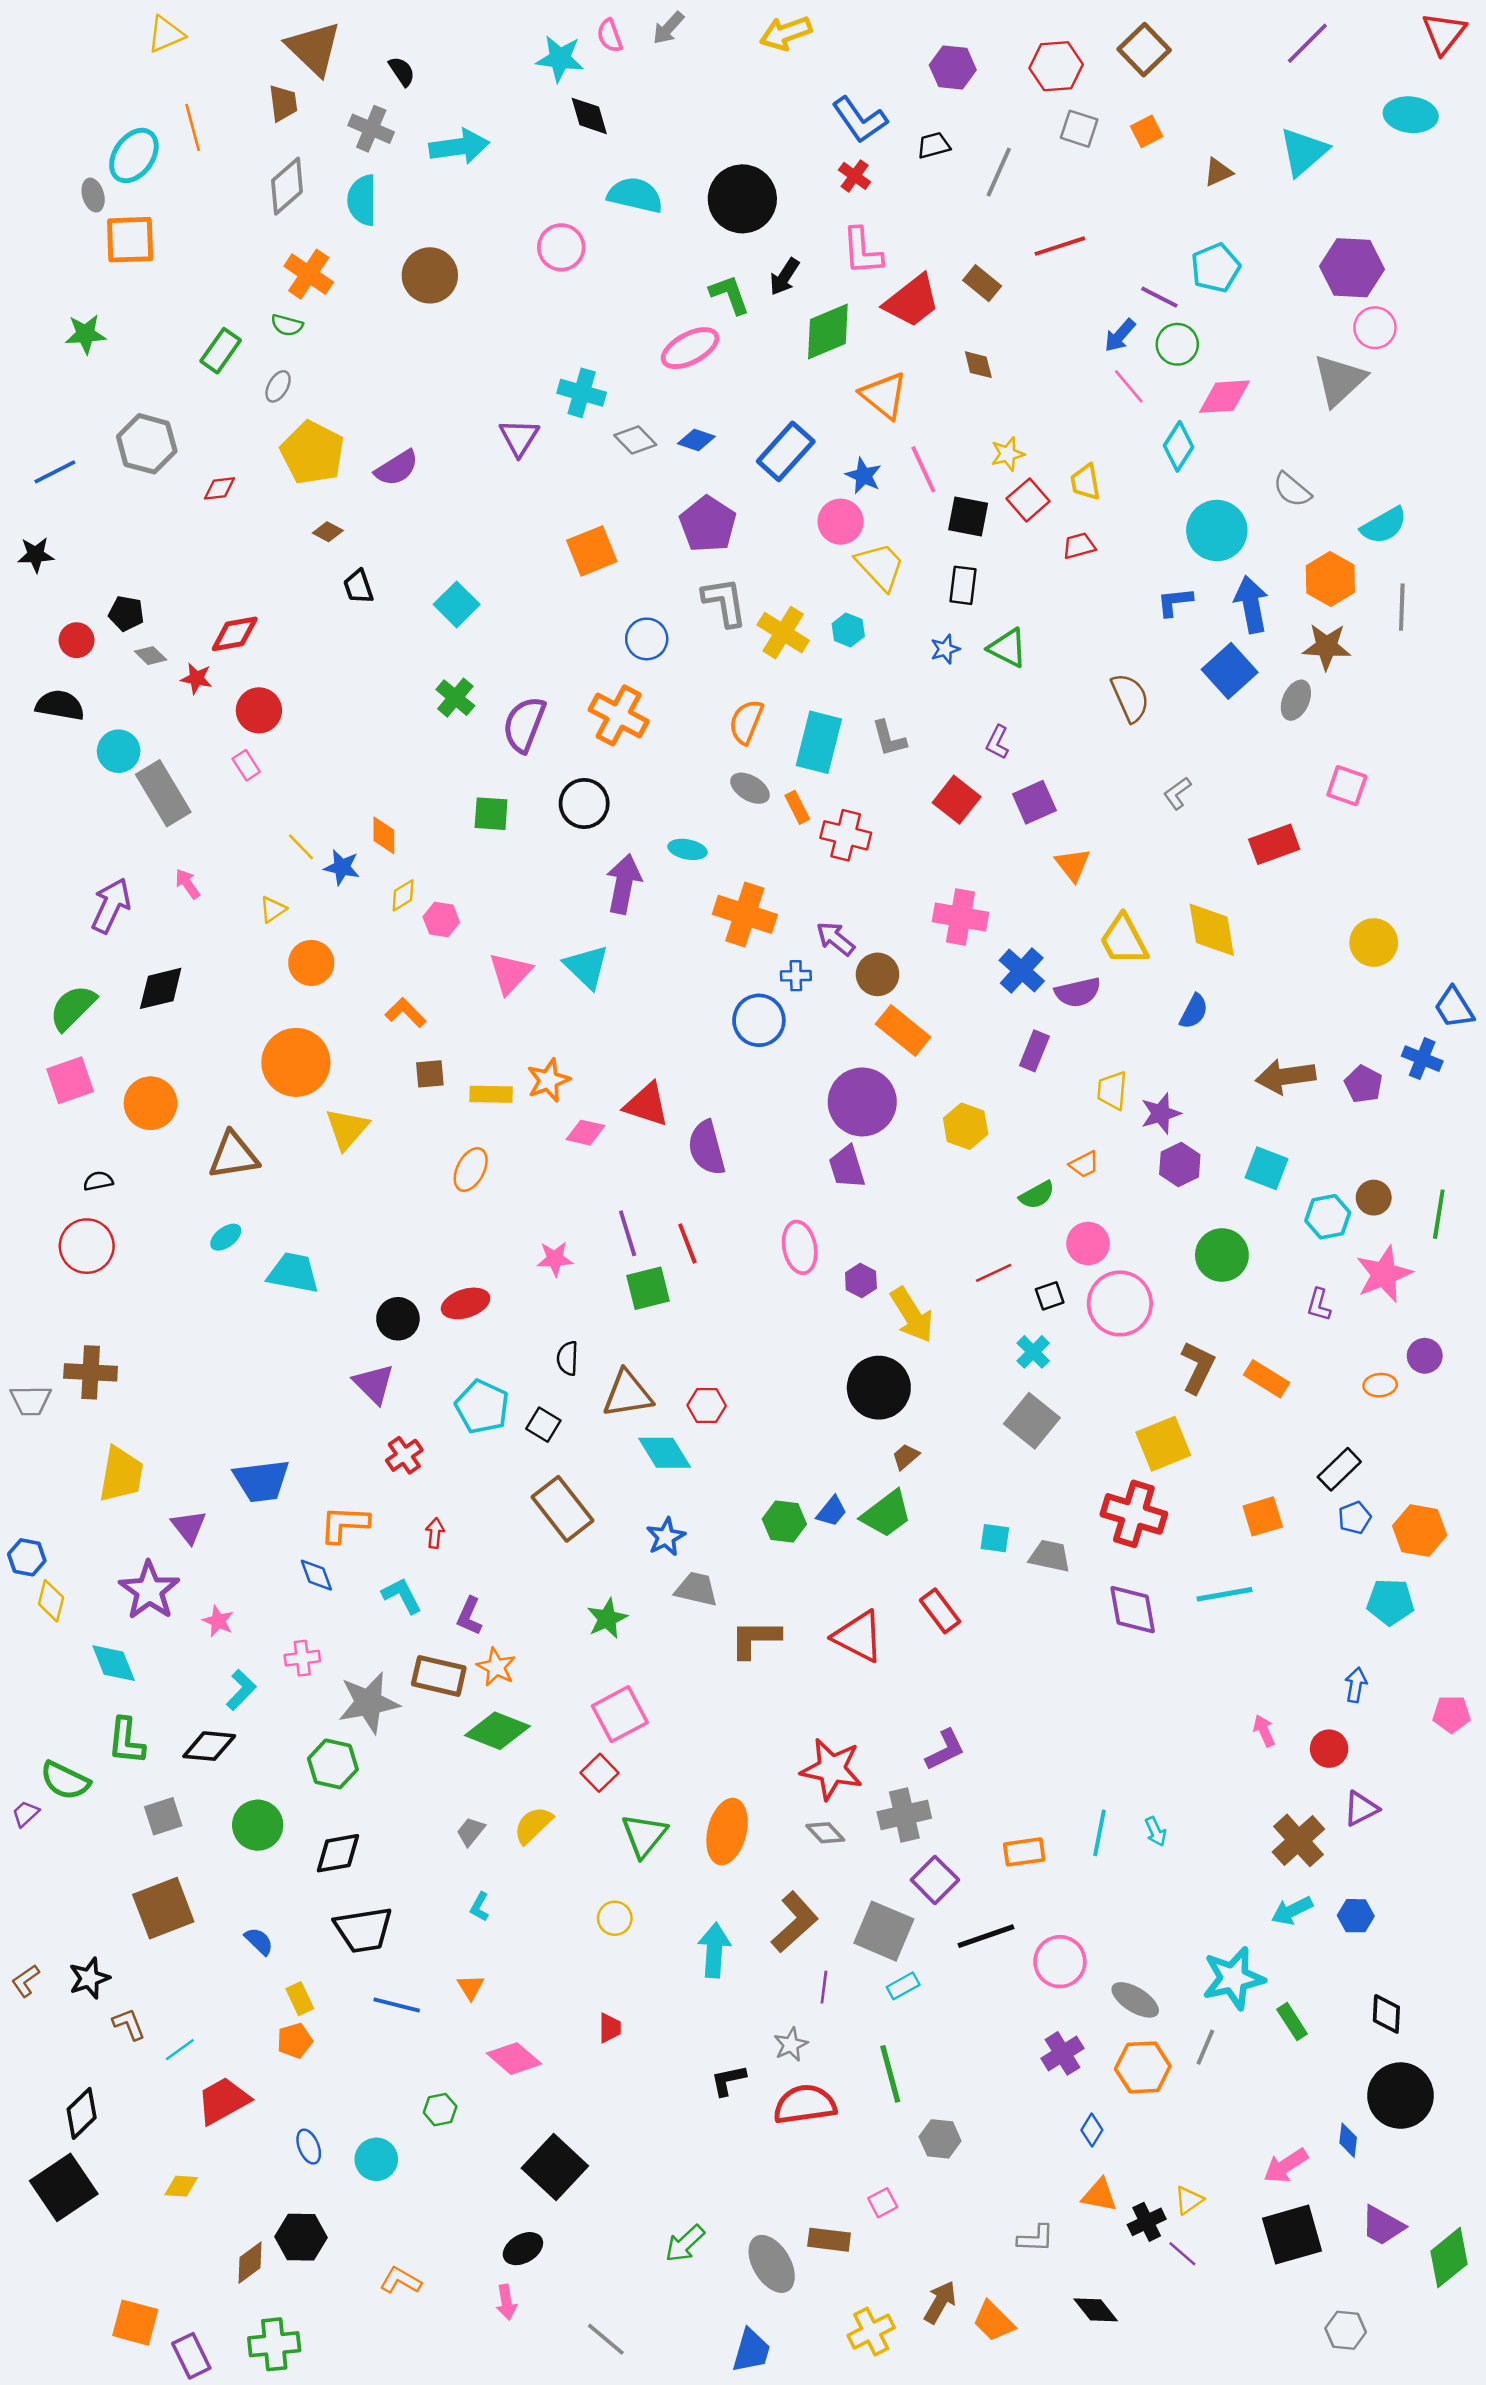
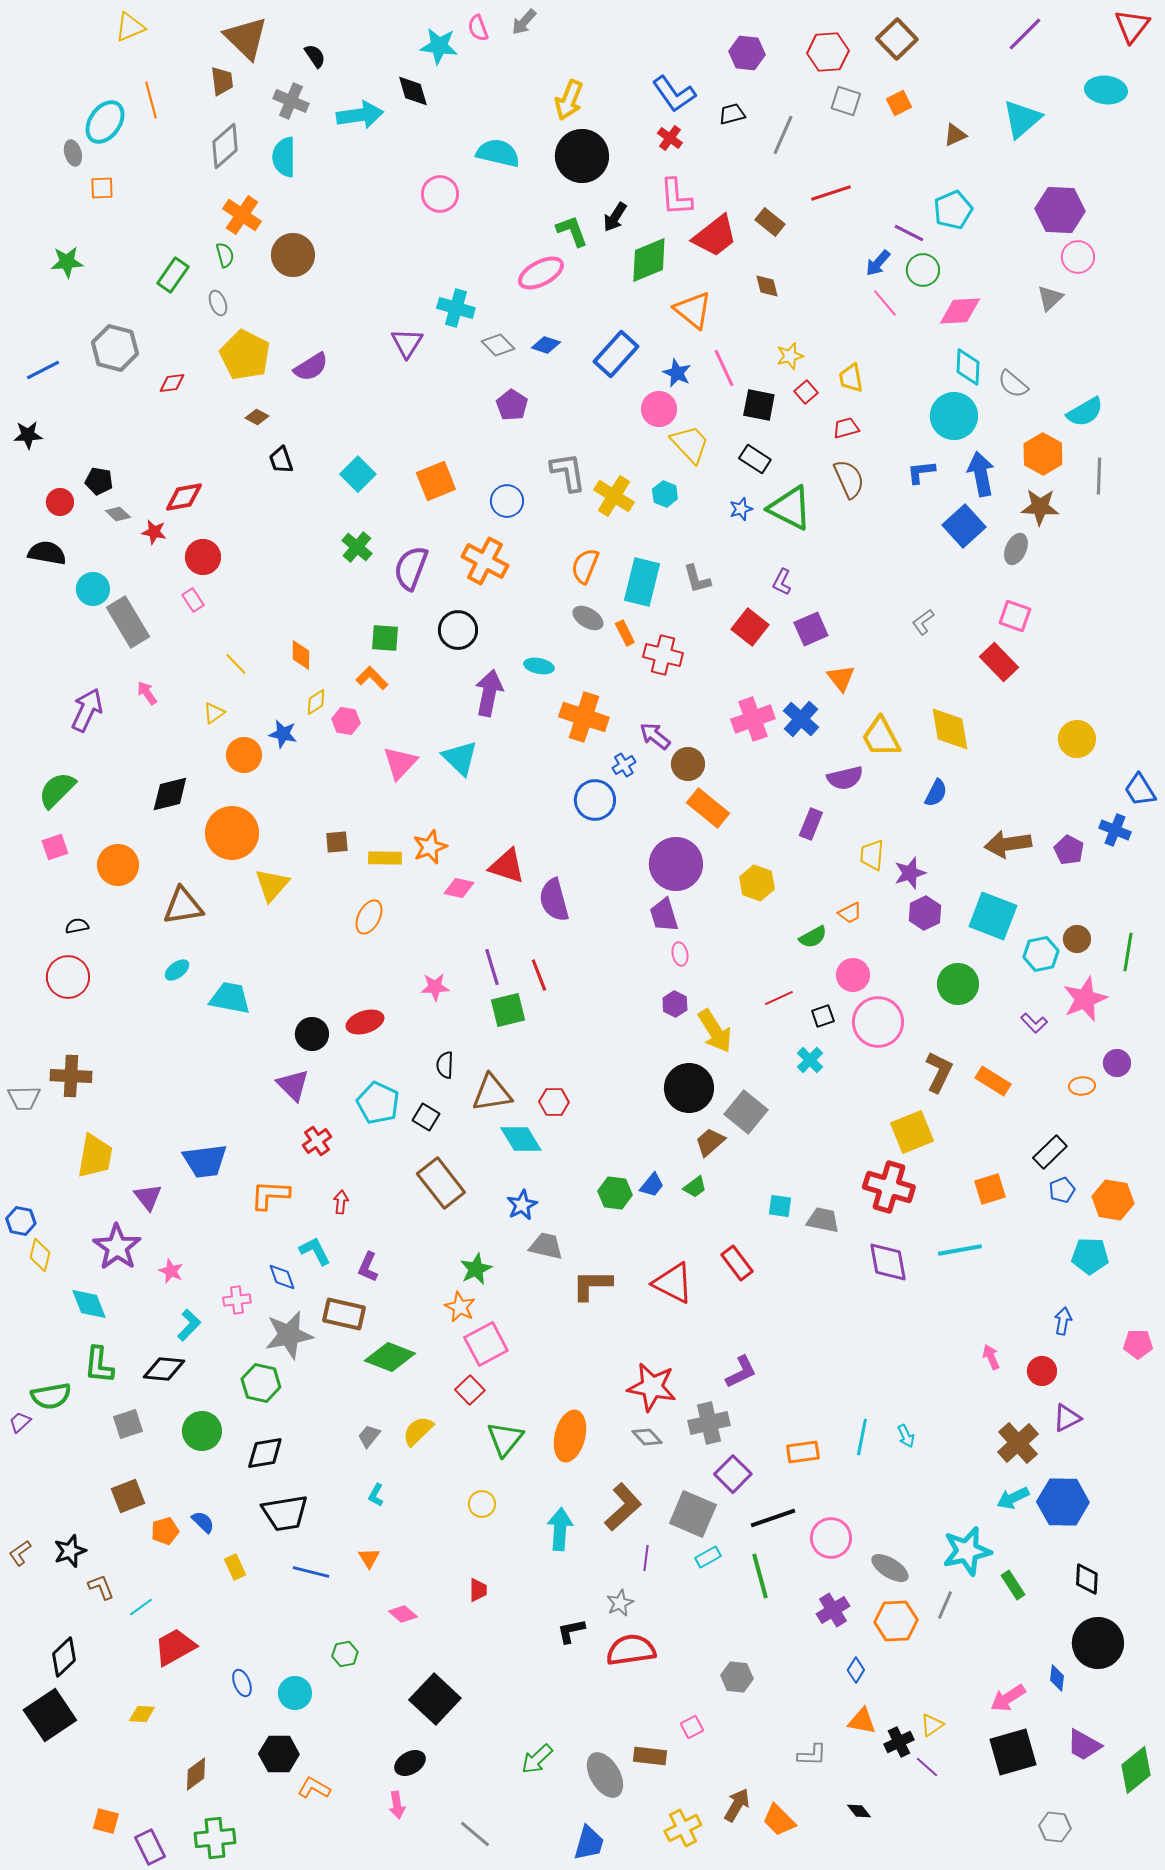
yellow arrow: (786, 33) -> (569, 100), moved, turned -48
black diamond: (589, 116) -> (413, 91), moved
orange square: (130, 240) -> (102, 188), size x0.6
brown circle: (430, 275) -> (293, 255), moved
green semicircle: (287, 325) -> (225, 255), turned -120
gray triangle: (1339, 380) -> (1050, 298), size x0.6
gray ellipse: (278, 386) -> (218, 303), turned -50
cyan diamond: (1179, 446) -> (968, 367), moved, turned -30
red square: (1028, 500) -> (806, 392), size x0.7
purple pentagon: (708, 524) -> (512, 405), moved, size x0.7
orange square: (592, 551) -> (436, 481), moved
black rectangle: (963, 585) -> (755, 459), turned -64
green triangle: (1008, 648) -> (790, 508), size x1.4
brown semicircle: (1130, 698) -> (849, 479), moved
pink square: (1347, 786) -> (1015, 616), moved
red rectangle: (1274, 844) -> (999, 662), turned 66
blue star: (342, 867) -> (283, 734), moved
pink cross: (960, 917) -> (753, 719), turned -30
blue cross: (1022, 971) -> (801, 719), moved
blue cross: (796, 976) -> (624, 765), turned -30
black diamond: (161, 988) -> (170, 794), moved
orange L-shape: (406, 1013) -> (372, 678), moved
pink square: (70, 1080) -> (55, 847), size x0.7
cyan square: (1267, 1168) -> (993, 916), size x1.4
pink ellipse: (800, 1247) -> (680, 954), moved, size x0.6
purple L-shape: (1319, 1305) -> (1034, 1023), turned -60
gray square: (1032, 1421) -> (746, 1112), moved
brown trapezoid: (906, 1457) -> (710, 1142), size x1.4
green trapezoid: (886, 1514) -> (695, 1187), size x0.6
blue diamond: (316, 1575) -> (282, 1277), moved
orange star: (496, 1667) -> (460, 1307), moved
green semicircle: (65, 1781) -> (51, 1396), turned -36
brown square: (163, 1908) -> (128, 1496), size x0.7
blue hexagon: (1356, 1916) -> (1063, 1502), size x1.8
orange pentagon: (295, 2041) -> (165, 1531), moved
pink diamond: (514, 2059) -> (403, 1614), size x0.7
green line: (890, 2074) -> (760, 1576), moved
black hexagon: (301, 2237) -> (279, 1754), moved
black diamond: (1096, 2310) -> (859, 1811), size x0.7
orange square: (135, 2323) -> (106, 1821), size x0.7

